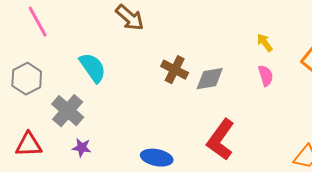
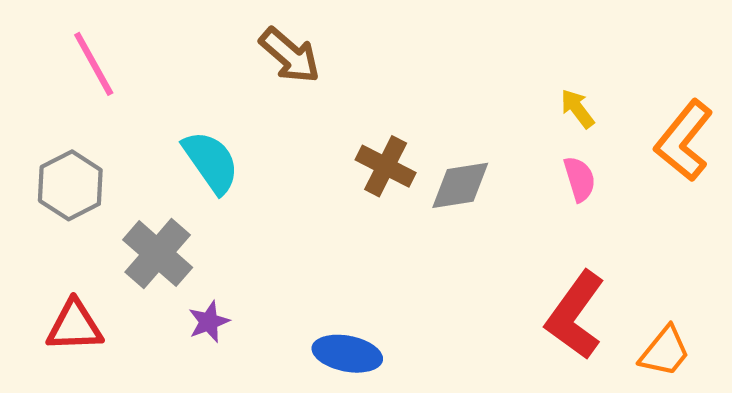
red L-shape: (221, 140) -> (575, 315), moved
purple star: (82, 148) -> (209, 322), moved, turned -30

